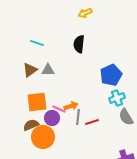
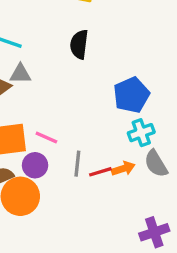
gray triangle: (48, 70) -> (20, 74), moved
orange arrow: (71, 106) -> (123, 169), moved
pink line: (59, 109) -> (46, 137), moved

